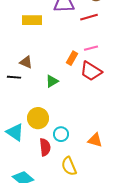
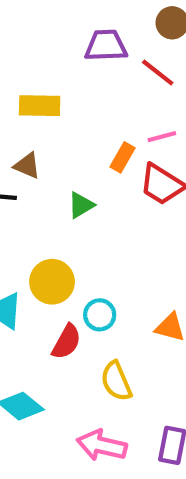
red line: (89, 17) -> (158, 72), turned 54
yellow rectangle: (32, 20) -> (40, 106), moved
red semicircle: (45, 147) -> (67, 342), turned 36

